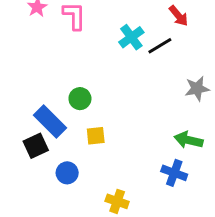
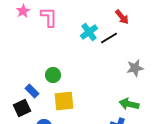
blue rectangle: (50, 121) -> (32, 91), size x0.6
yellow square: (96, 136) -> (64, 101), size x1.5

